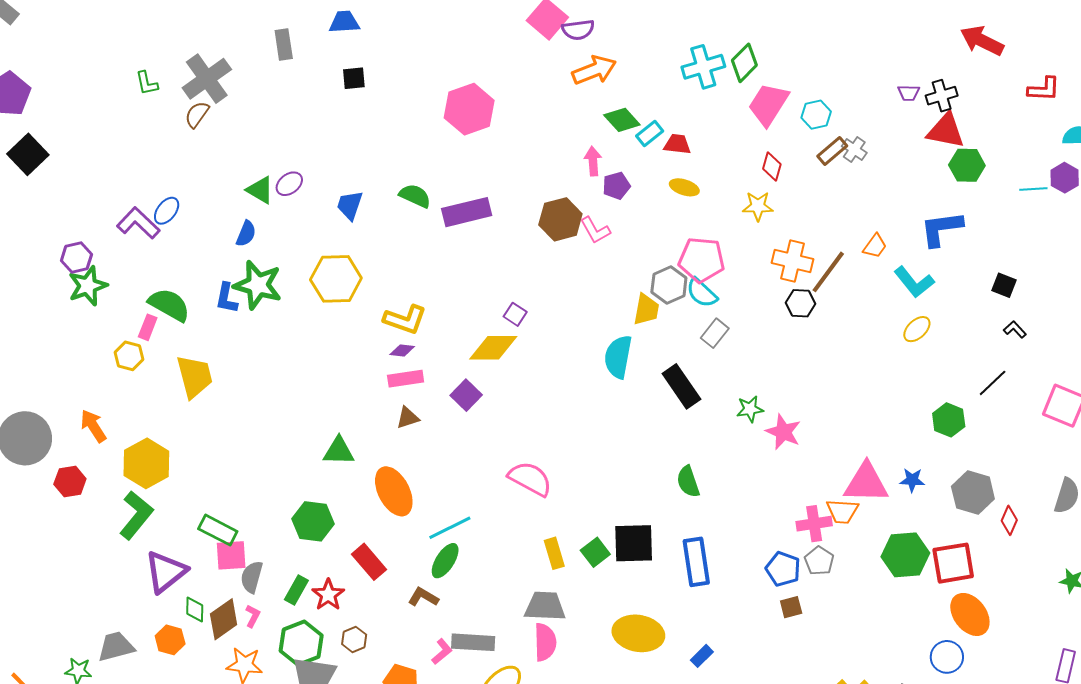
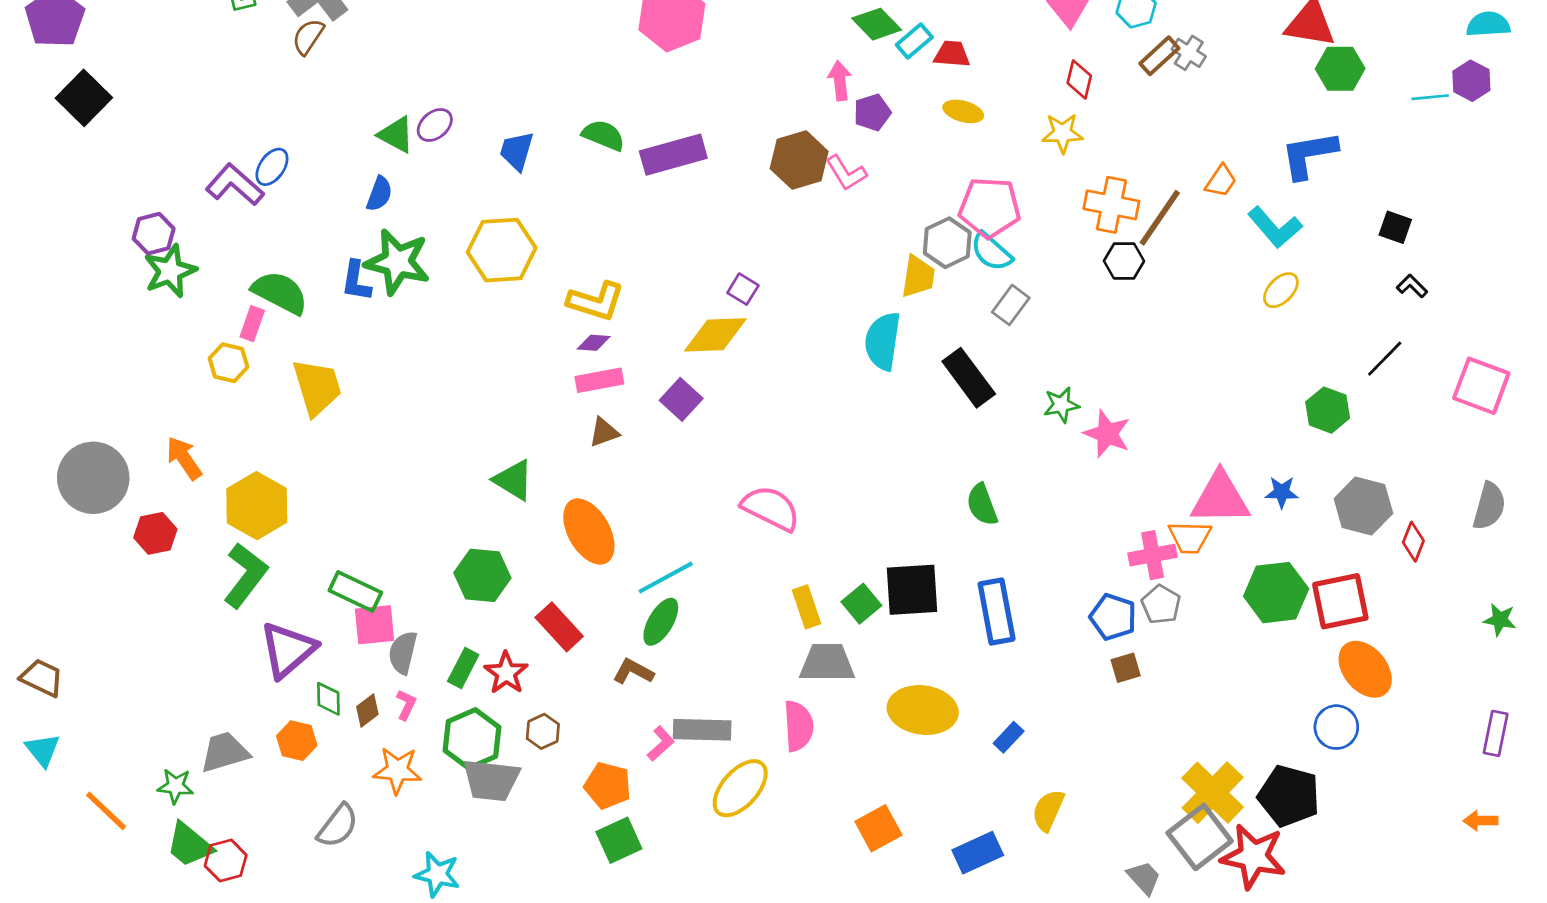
green triangle: (339, 451) -> (513, 480), turned 32
gray trapezoid: (545, 606) -> (827, 663), moved
brown diamond: (224, 619) -> (367, 710), size x0.6

